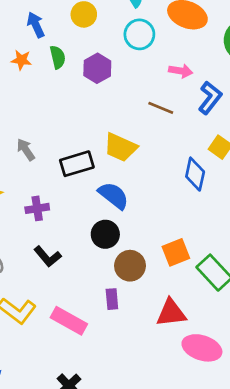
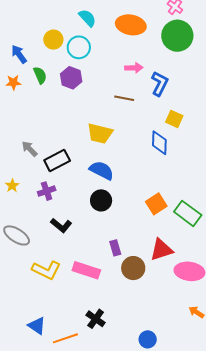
cyan circle: (139, 34) -> (79, 47), moved
black rectangle: (77, 164) -> (57, 160), moved
brown circle: (130, 266) -> (133, 268), moved

